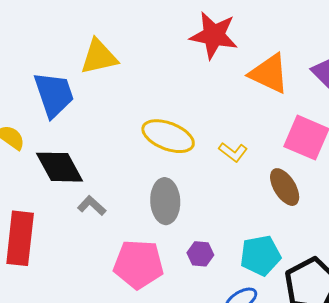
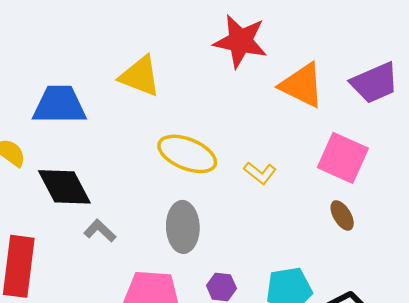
yellow triangle: (99, 57) -> (140, 76), moved, turned 33
blue trapezoid: (54, 94) -> (59, 105), turned -72
brown ellipse: (285, 187) -> (342, 215), moved, size x0.7

